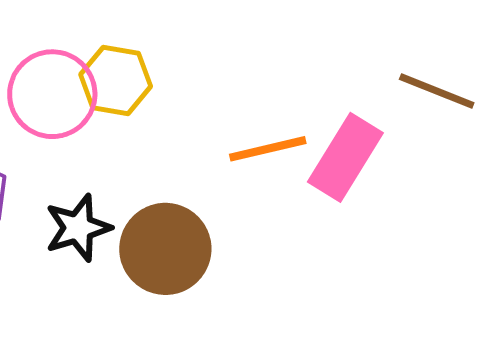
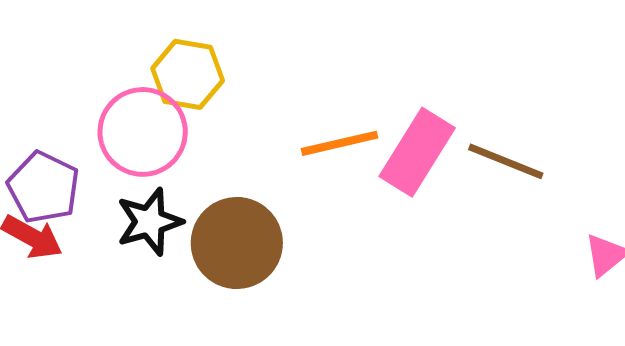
brown line: (437, 91) -> (506, 161), moved
pink circle: (52, 94) -> (143, 132), moved

